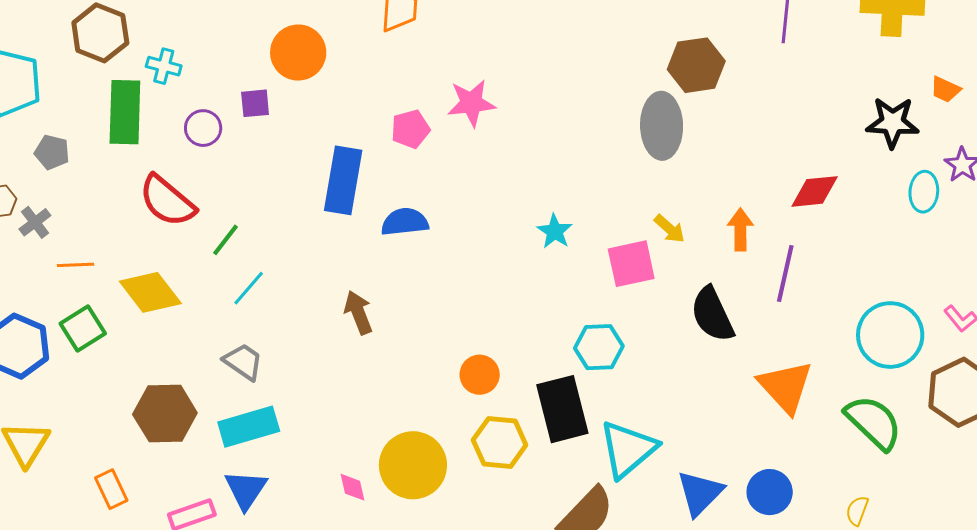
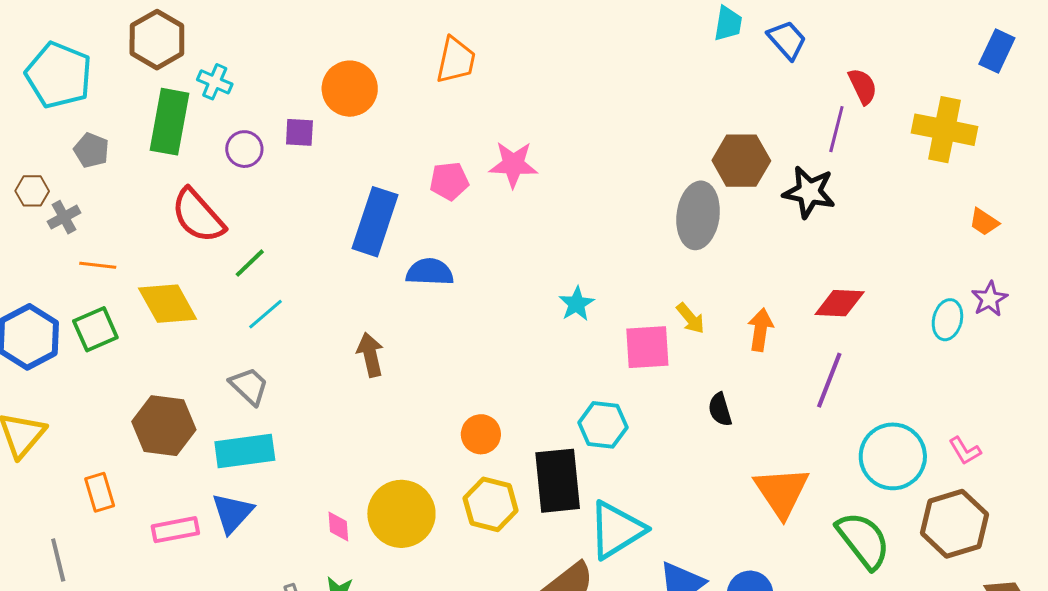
black star: (893, 122) -> (809, 192), moved
purple line: (785, 274) -> (829, 380), moved
black semicircle: (712, 314) -> (720, 410), size x0.6

